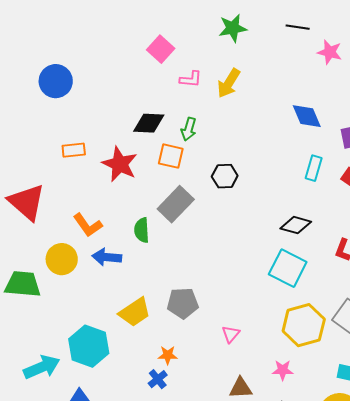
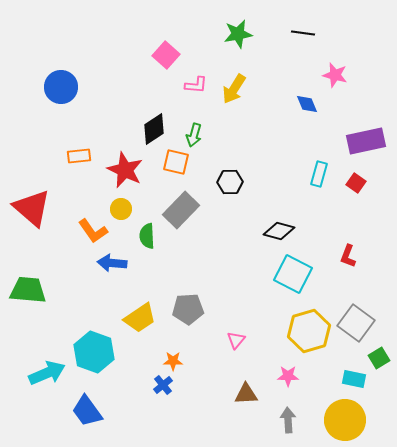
pink star: (330, 52) -> (335, 75), moved
blue diamond: (307, 116) -> (307, 104), moved, size x0.7
black diamond: (149, 123) -> (154, 129), turned -36
black diamond: (296, 225) -> (279, 231), moved
yellow circle: (62, 259) -> (121, 209), moved, size x0.7

